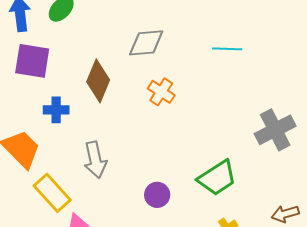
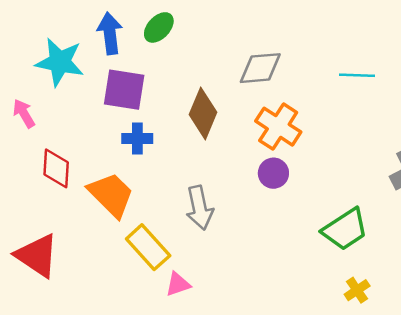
orange cross: (161, 92) -> (278, 127), size x1.4
blue cross: (56, 110) -> (137, 139), moved
purple circle: (157, 195) -> (273, 173), moved

